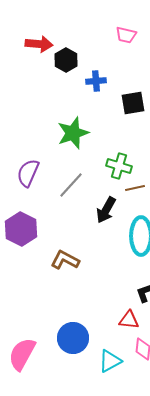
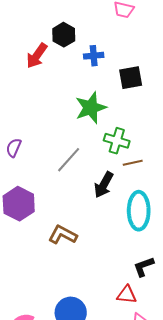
red arrow: (39, 44) -> (37, 56), moved, turned 120
green star: (73, 133) -> (91, 108), moved
purple semicircle: (28, 173) -> (14, 148), moved, size x0.7

